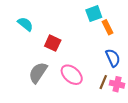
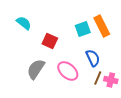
cyan square: (94, 14) -> (83, 29), moved
orange rectangle: (108, 27) -> (102, 26), size x1.5
blue semicircle: (113, 58) -> (93, 58), moved

